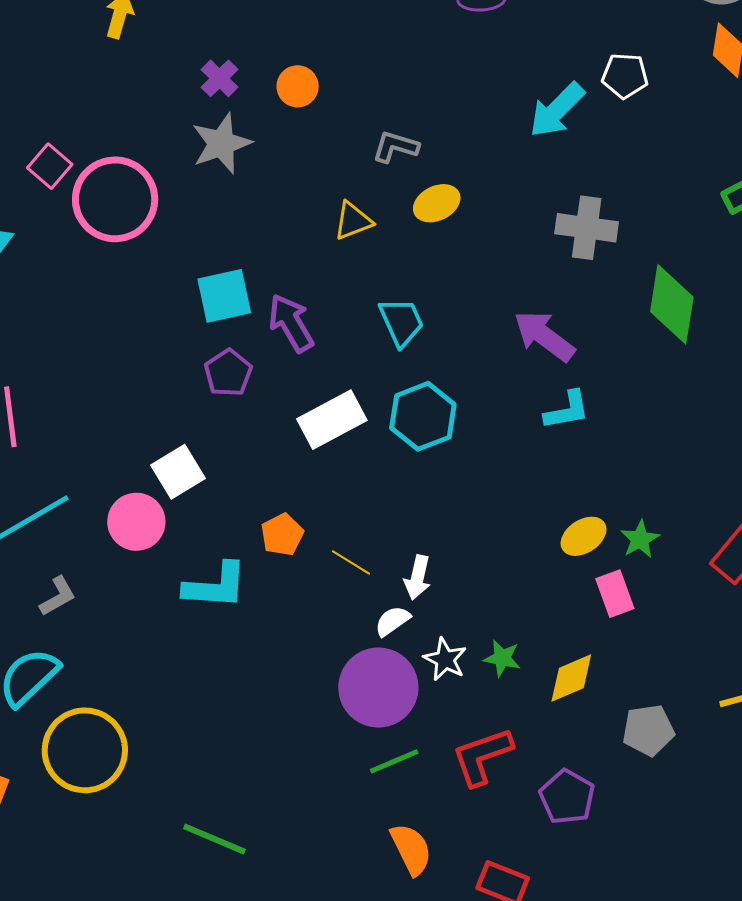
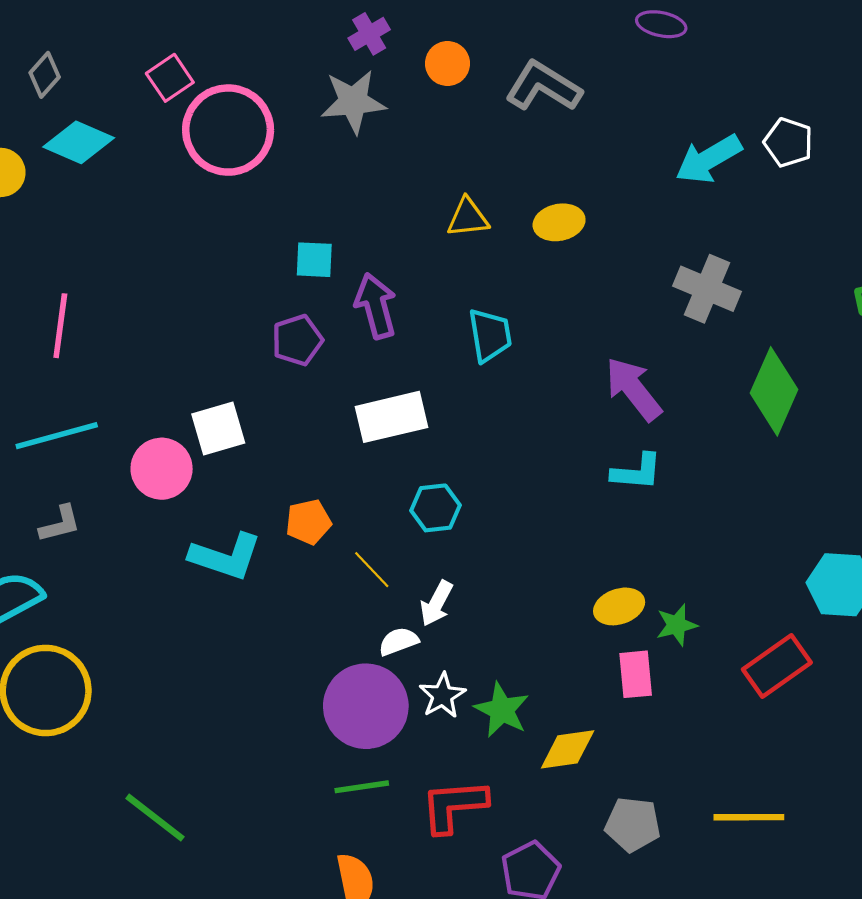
gray L-shape: (395, 147) -> (543, 86), moved, size x1.5
cyan square: (224, 296) -> (314, 260), size x0.7
cyan hexagon: (423, 416) -> (435, 508), moved, size x0.7
green star: (502, 658) -> (502, 710), size x1.4

